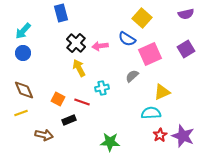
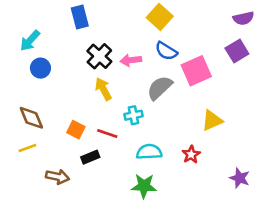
yellow square: (142, 18) -> (160, 17), moved
purple square: (186, 49) -> (237, 51), moved
blue circle: (23, 53) -> (40, 68), moved
gray semicircle: (132, 76) -> (160, 88), moved, size x1.5
cyan semicircle: (151, 113) -> (149, 152), moved
red star: (160, 135) -> (191, 154), moved
purple star: (183, 136) -> (240, 178), size x0.7

